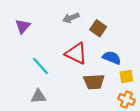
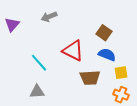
gray arrow: (71, 18) -> (49, 17), moved
purple triangle: (23, 26) -> (12, 25), moved
brown square: (98, 28) -> (104, 33), moved

